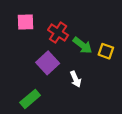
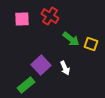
red cross: (58, 33) -> (50, 16), moved
purple square: (48, 63) -> (41, 65), moved

